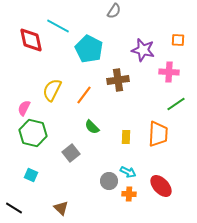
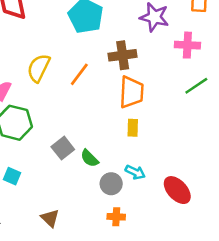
green semicircle: (92, 127) -> (90, 158), moved
orange trapezoid: (158, 134) -> (131, 92), moved
orange cross: (129, 194) -> (116, 217), moved

